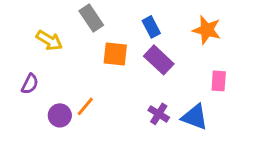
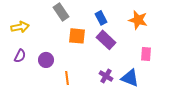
yellow arrow: (49, 40) -> (20, 27), moved, turned -42
orange line: (85, 106) -> (67, 78), moved, turned -48
purple circle: (60, 115) -> (46, 60), moved

